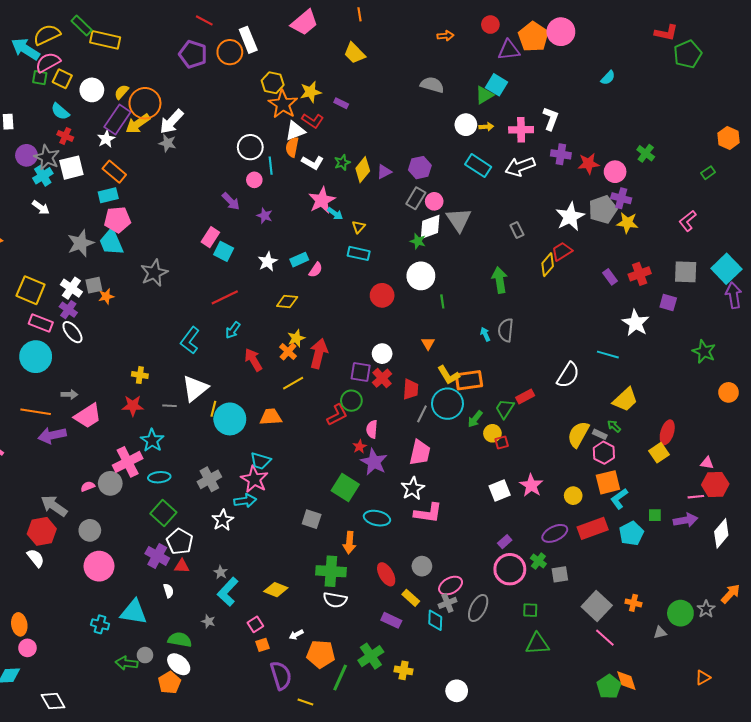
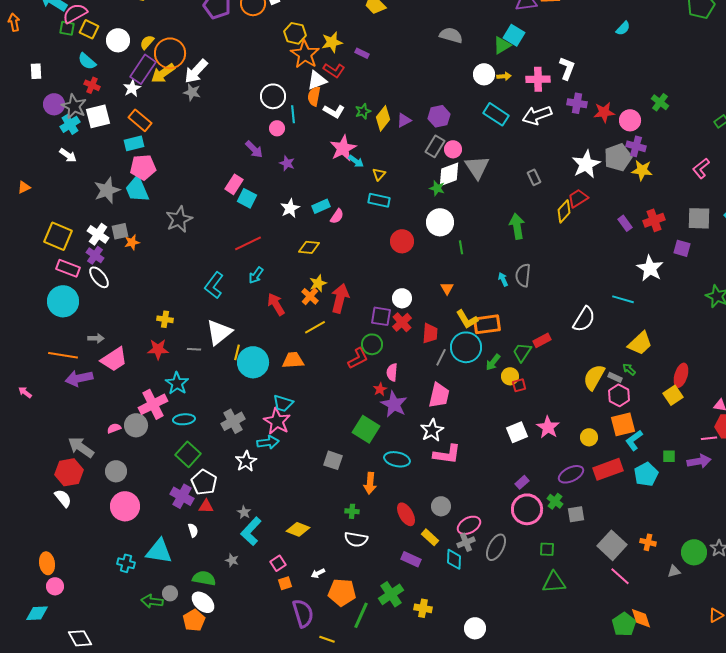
green cross: (331, 571) -> (352, 511), size x0.5

